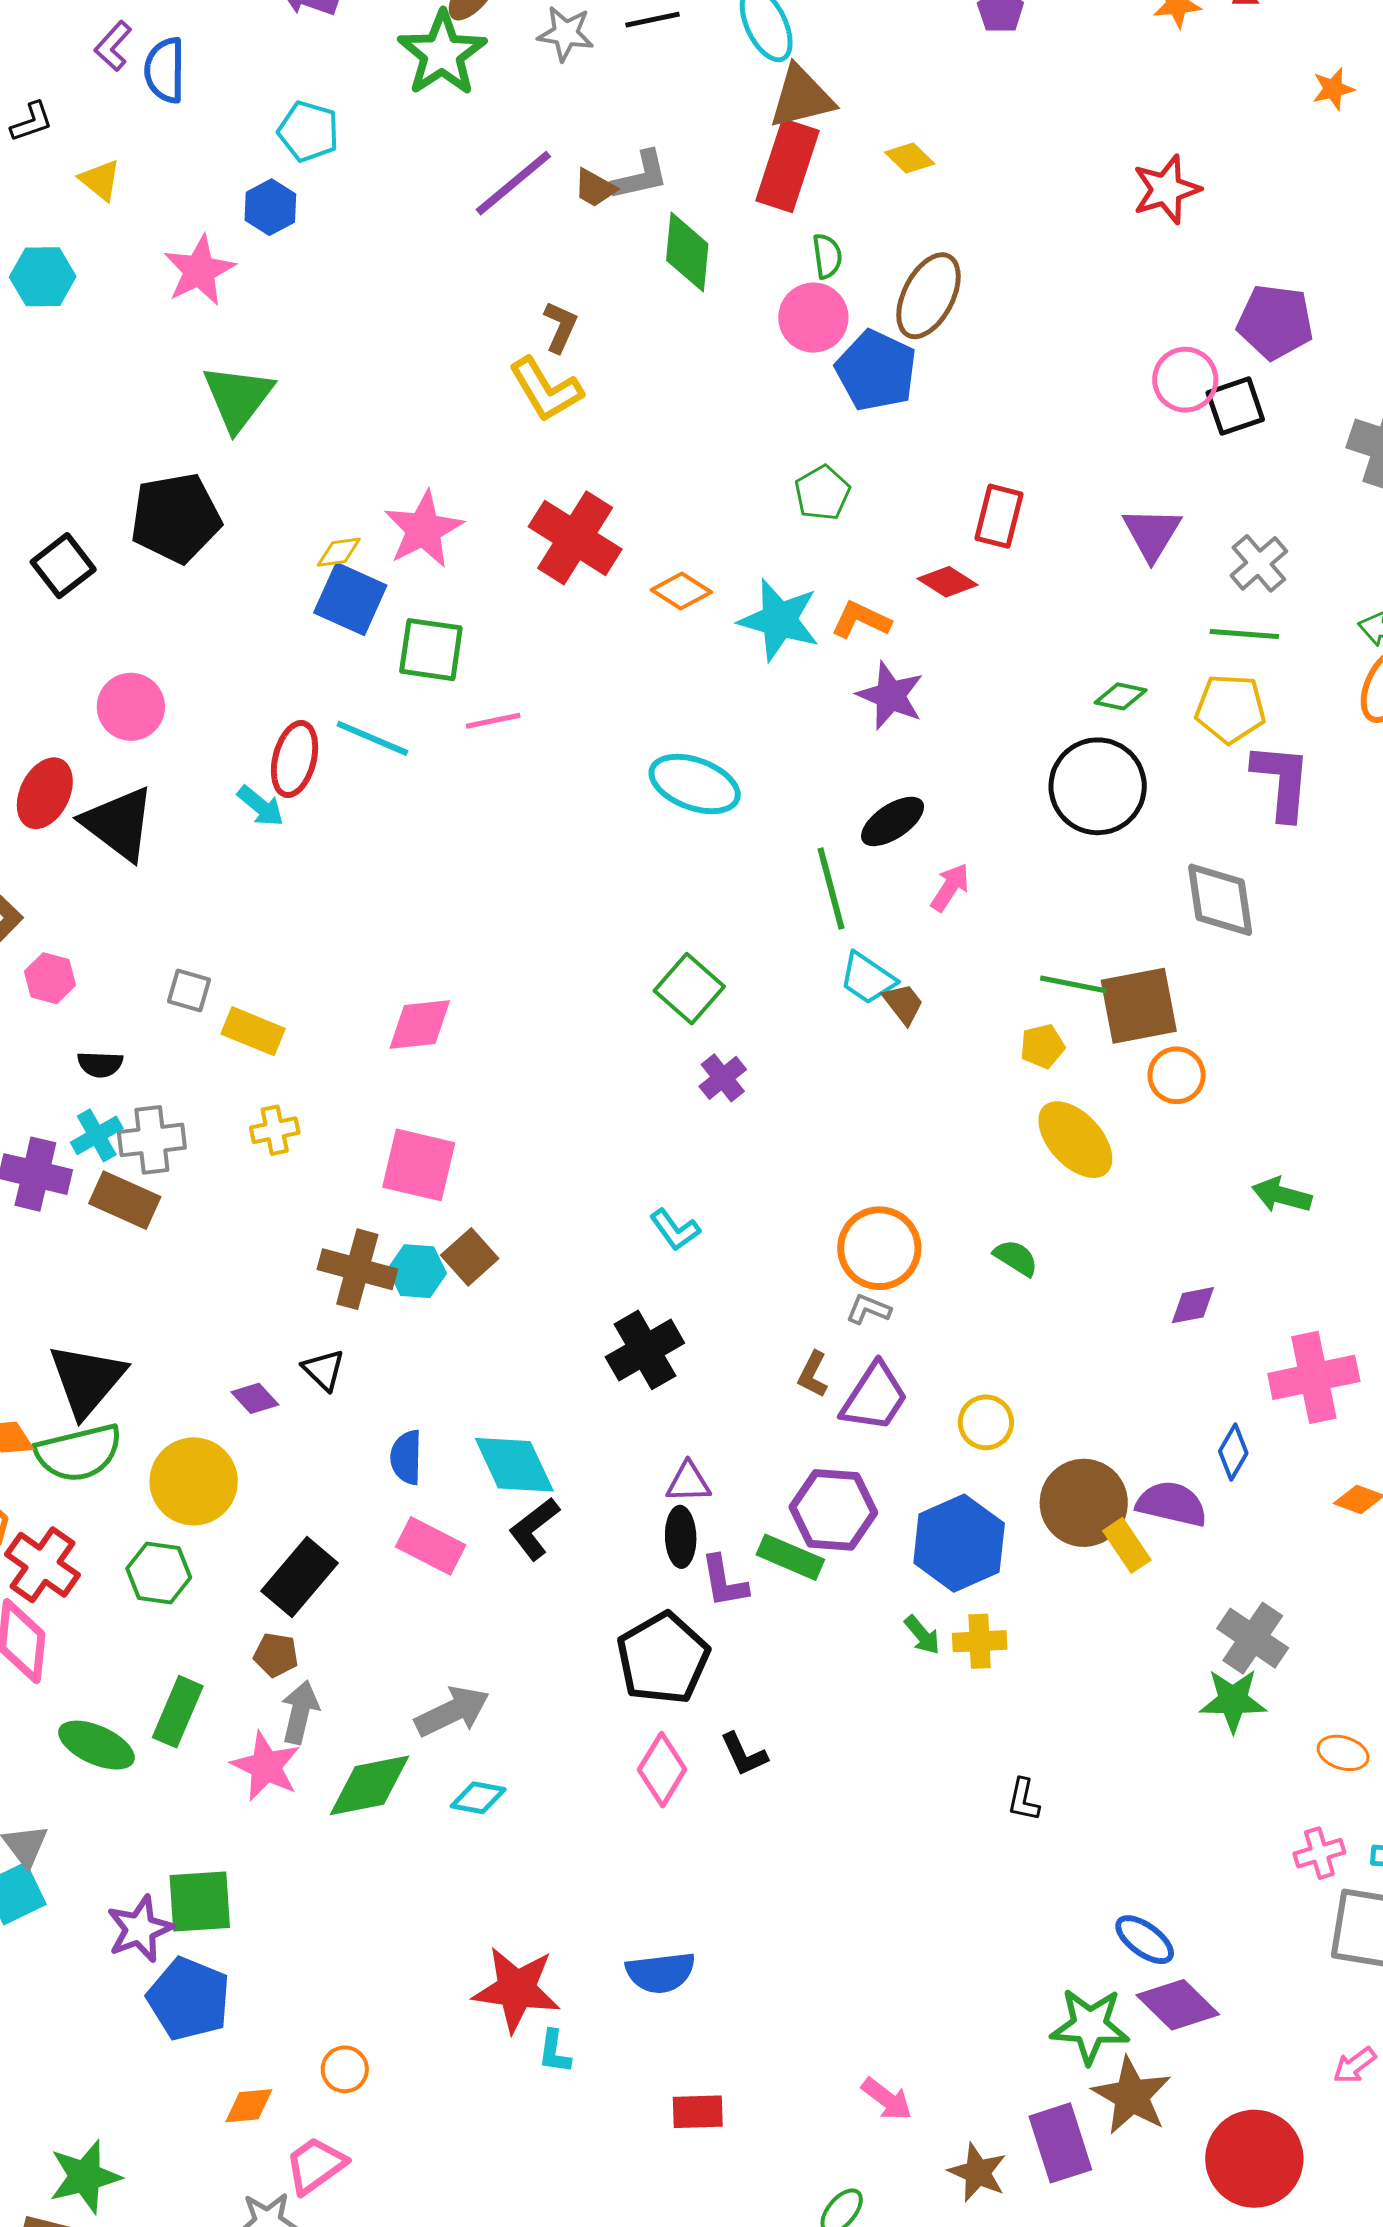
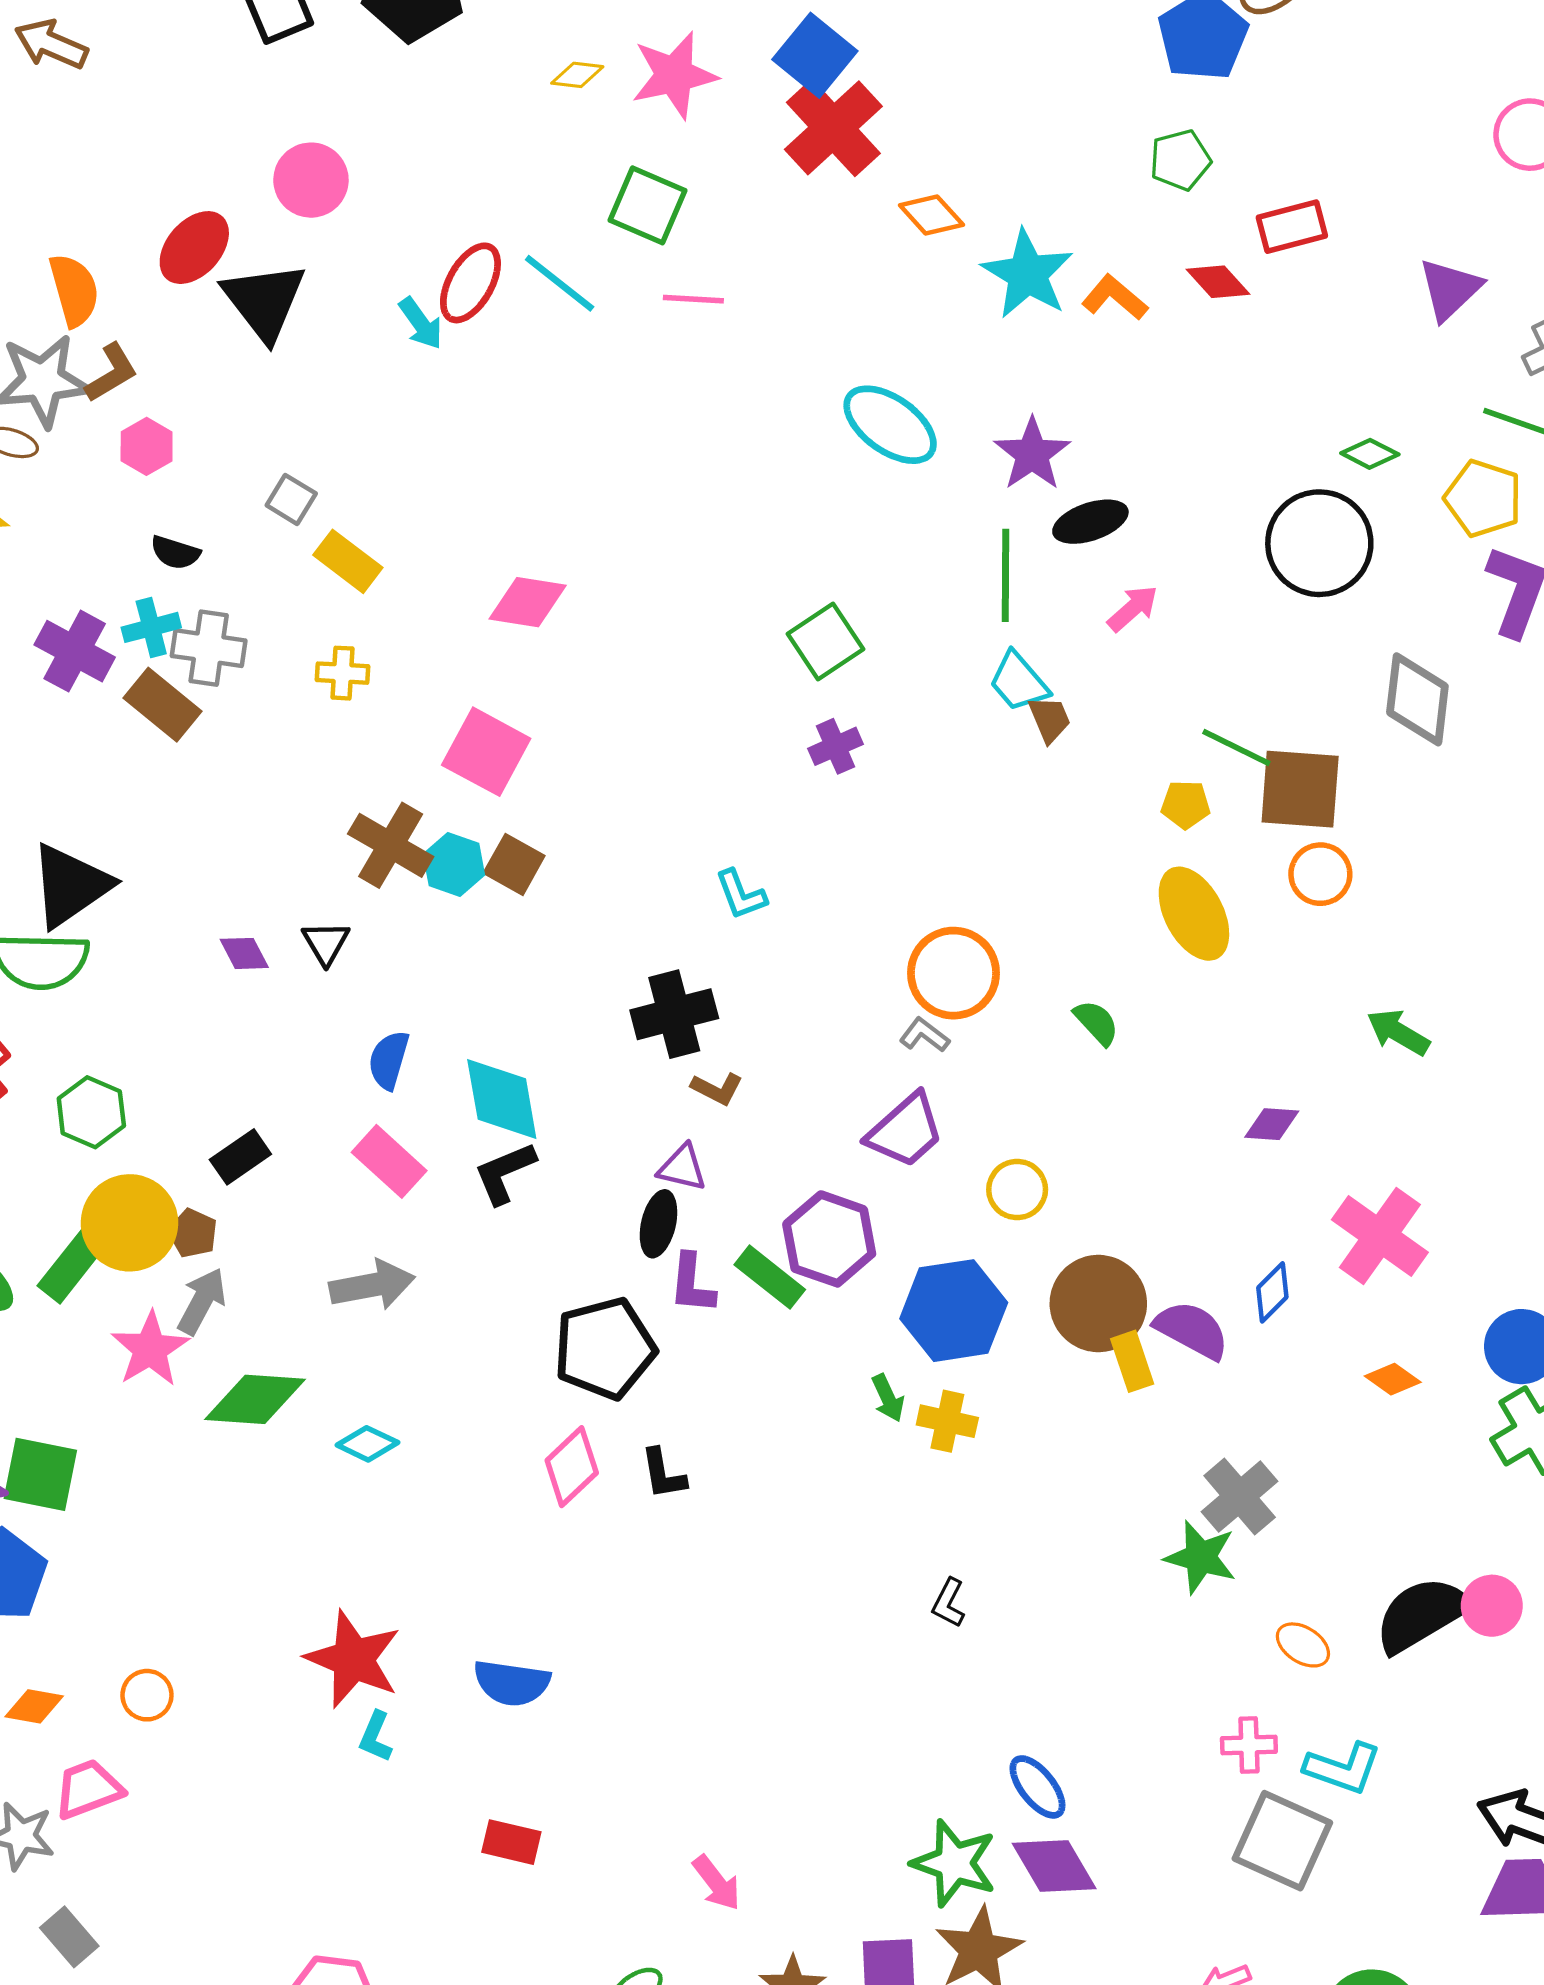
green pentagon: (822, 493) -> (1180, 160), moved
red rectangle: (999, 516) -> (1292, 227), turned 46
blue square: (350, 599) -> (815, 55), moved
purple star: (890, 696) -> (1032, 454), moved
brown square: (470, 1257) -> (514, 864), turned -34
brown L-shape: (813, 1374) -> (717, 1089), moved, turned -105
pink cross: (1314, 1377) -> (1380, 1236), turned 32
yellow circle: (194, 1481) -> (129, 1223), moved
black rectangle: (300, 1577) -> (240, 1157), size x0.7
gray arrow: (452, 1711) -> (372, 1285), moved

